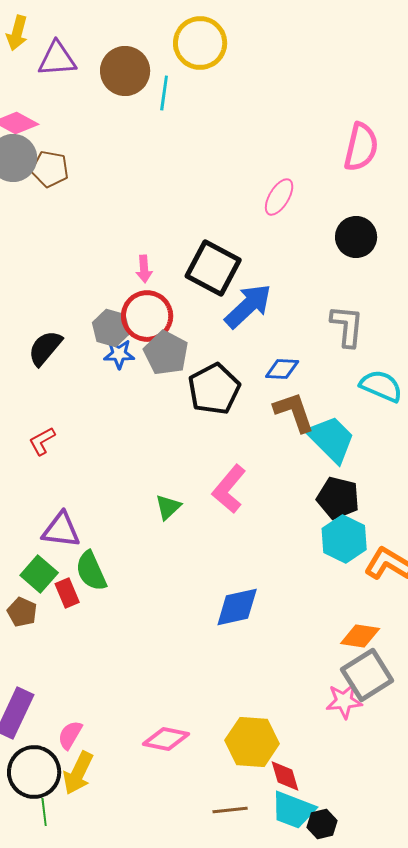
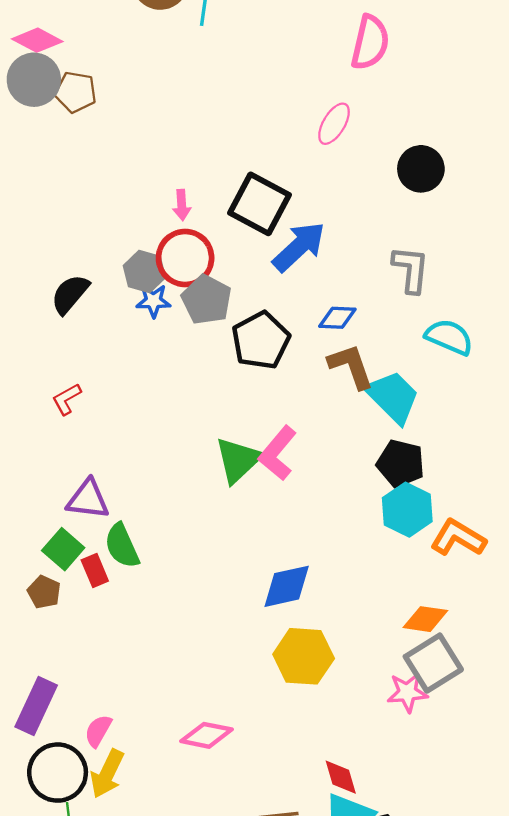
pink semicircle: (361, 147) -> (370, 42), moved
green triangle: (168, 507) -> (238, 460), moved, size x1.6
yellow hexagon: (252, 742) -> (304, 656), moved

